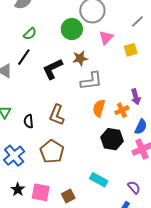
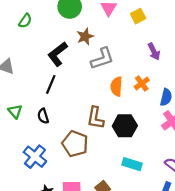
black line: (24, 57) -> (51, 84), moved
purple arrow: (136, 97) -> (154, 52), moved
brown L-shape: (57, 115) -> (95, 118), moved
black hexagon: (112, 139) -> (125, 126), moved

